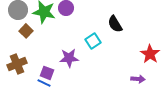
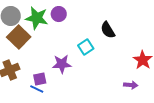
brown square: (26, 31) -> (19, 37), size x1.6
purple square: (47, 73) -> (40, 79), turned -32

